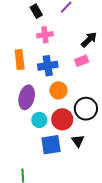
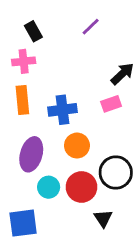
black rectangle: (36, 11) -> (33, 31), moved
pink cross: (45, 35) -> (24, 61), moved
blue square: (51, 145) -> (23, 223), moved

